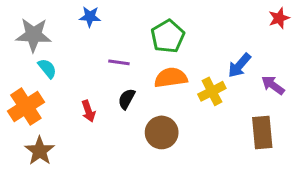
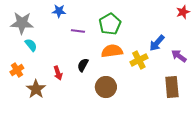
purple line: (119, 62) -> (78, 31), moved
orange cross: (26, 107) -> (17, 70), size x0.6
brown star: (40, 151) -> (36, 89), moved

